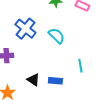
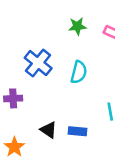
cyan semicircle: (56, 36) -> (79, 72), turned 60

